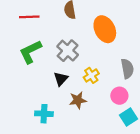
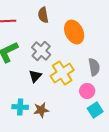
yellow cross: (91, 75) -> (62, 73), size x1.6
brown star: (78, 100) -> (41, 110), moved

